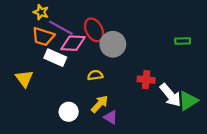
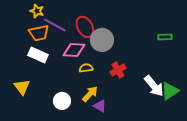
orange trapezoid: (43, 37) -> (39, 33), turned -30
pink diamond: (73, 43) -> (74, 50), moved
white rectangle: (55, 58) -> (38, 55), moved
yellow triangle: (24, 79) -> (22, 87), moved
red cross: (146, 80) -> (118, 70), moved, turned -35

